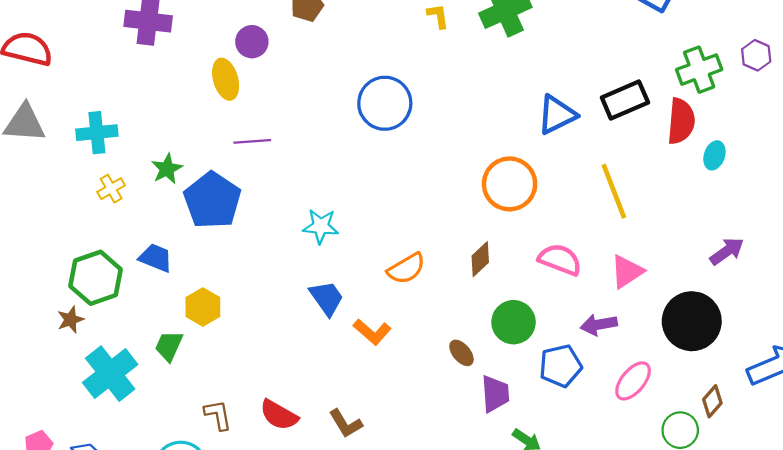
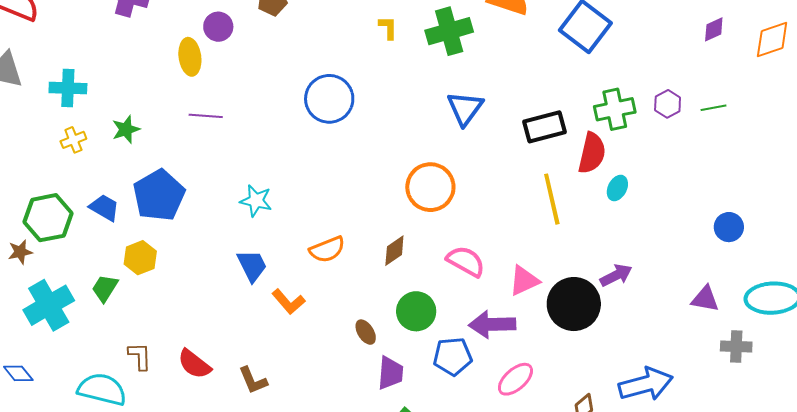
blue triangle: (557, 115) -> (465, 108), moved, turned -36
yellow line: (614, 191) -> (552, 199), moved
blue pentagon: (212, 200) -> (159, 195), moved
black circle: (692, 321) -> (574, 304), moved
purple arrow: (599, 325) -> (492, 324), size x1.4

